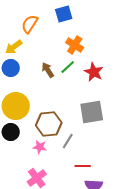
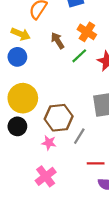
yellow arrow: (14, 47) -> (21, 34), turned -120
brown arrow: (48, 70) -> (58, 41), moved

